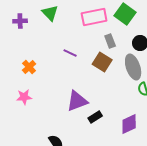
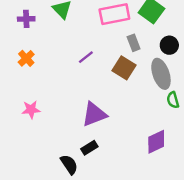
purple line: (70, 53) -> (86, 57), turned -64
orange cross: (29, 67) -> (26, 58), moved
black rectangle: (95, 117) -> (89, 148), moved

